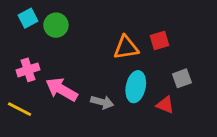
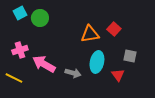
red square: (160, 41) -> (114, 29), turned -32
gray square: (182, 78) -> (130, 56), turned 32
red triangle: (165, 105) -> (118, 75), turned 32

